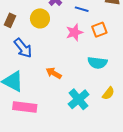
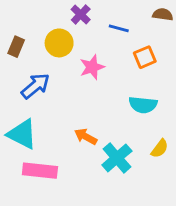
pink star: (74, 32) -> (92, 67), moved
blue arrow: (23, 48) -> (35, 86), turned -90
orange arrow: (54, 73) -> (86, 137), moved

